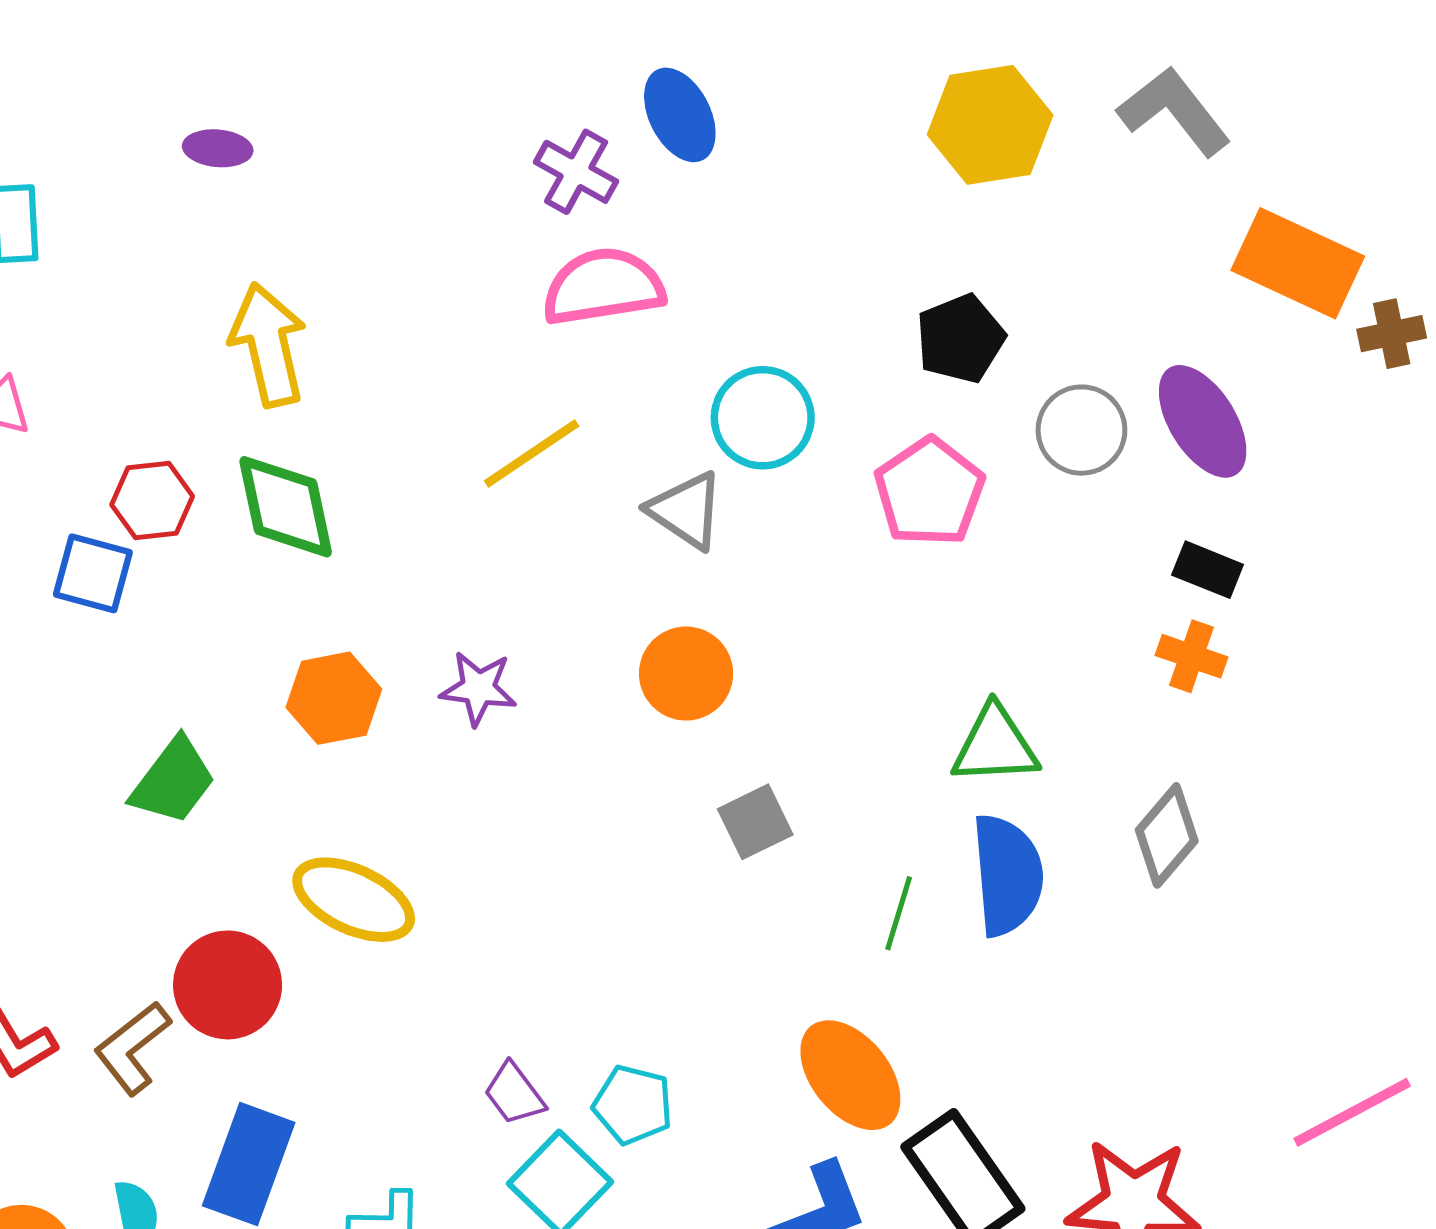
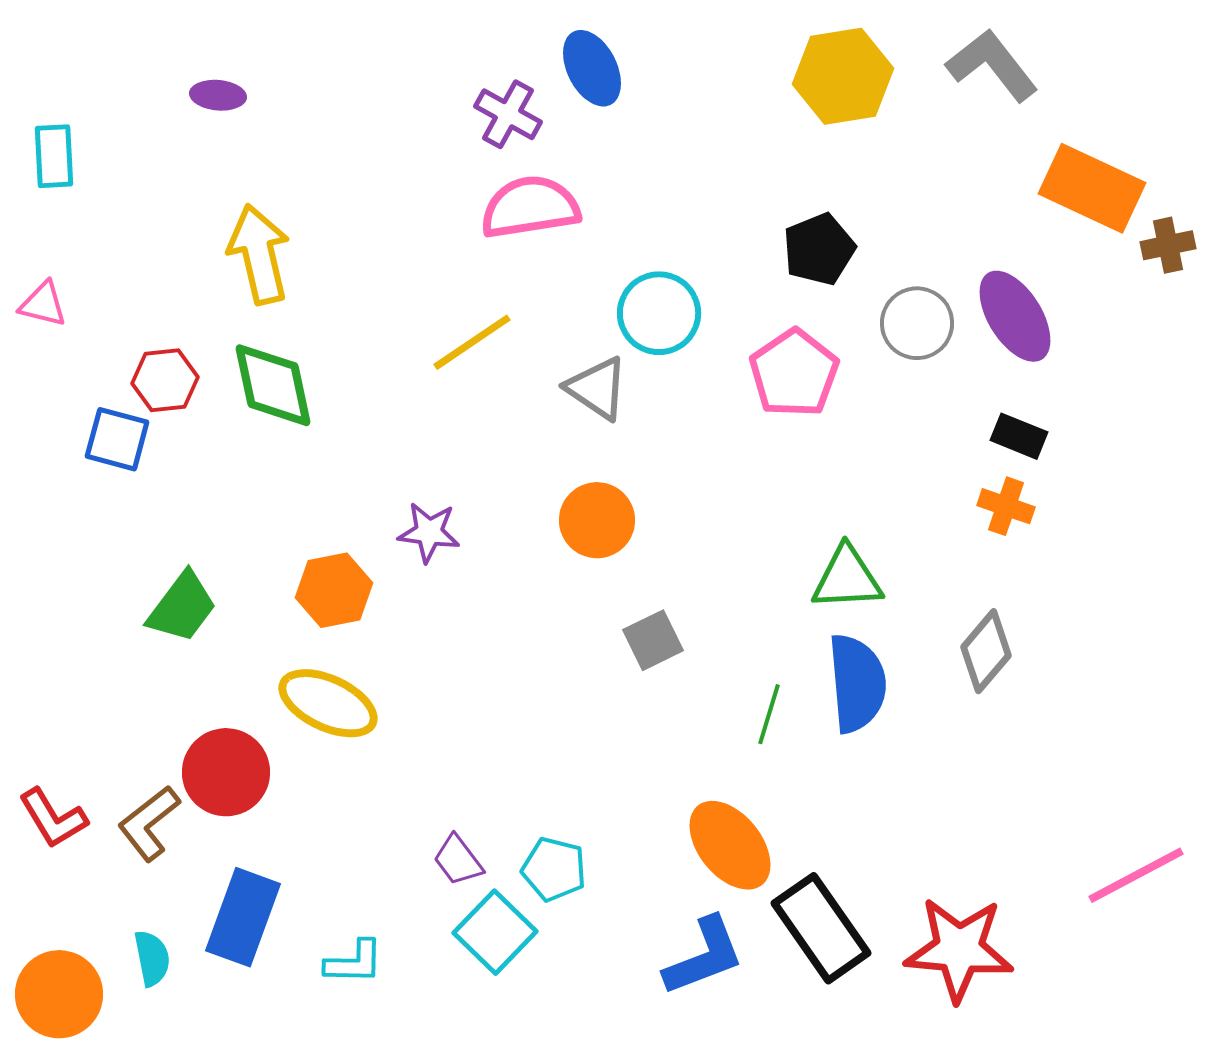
orange hexagon: (334, 698) -> (334, 590), moved

